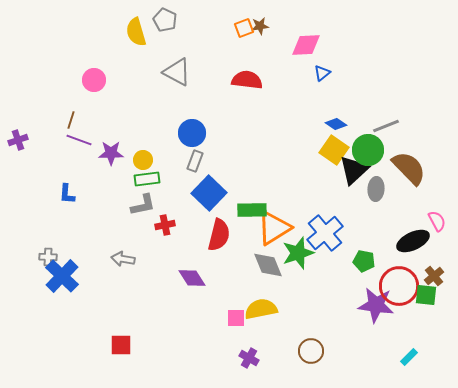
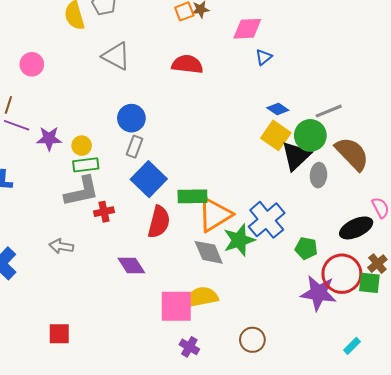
gray L-shape: (143, 205) -> (82, 191), size x1.4
pink square: (236, 318) -> (176, 306), size x1.8

